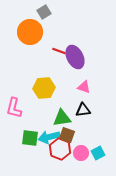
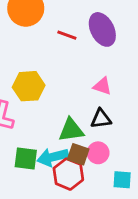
purple ellipse: (75, 57) -> (102, 29), moved
yellow hexagon: (44, 88) -> (29, 86), moved
pink circle: (81, 153) -> (98, 153), moved
cyan square: (98, 153) -> (122, 180), turned 32

